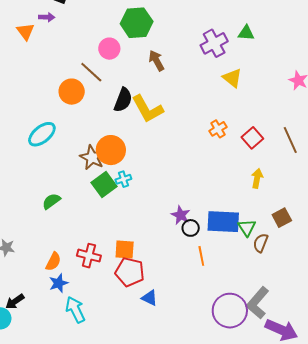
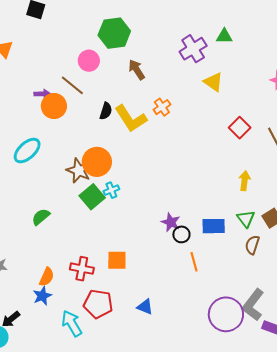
purple arrow: (47, 17) -> (42, 94), moved
black semicircle: (123, 100) -> (106, 111), size x0.7
orange cross: (218, 129) -> (162, 107), moved
red square: (252, 138) -> (240, 128), moved
blue rectangle: (223, 222) -> (214, 226), size x0.7
green triangle: (247, 228) -> (246, 219), moved
red pentagon: (130, 272) -> (98, 304), moved
blue star: (59, 283) -> (42, 296), moved

